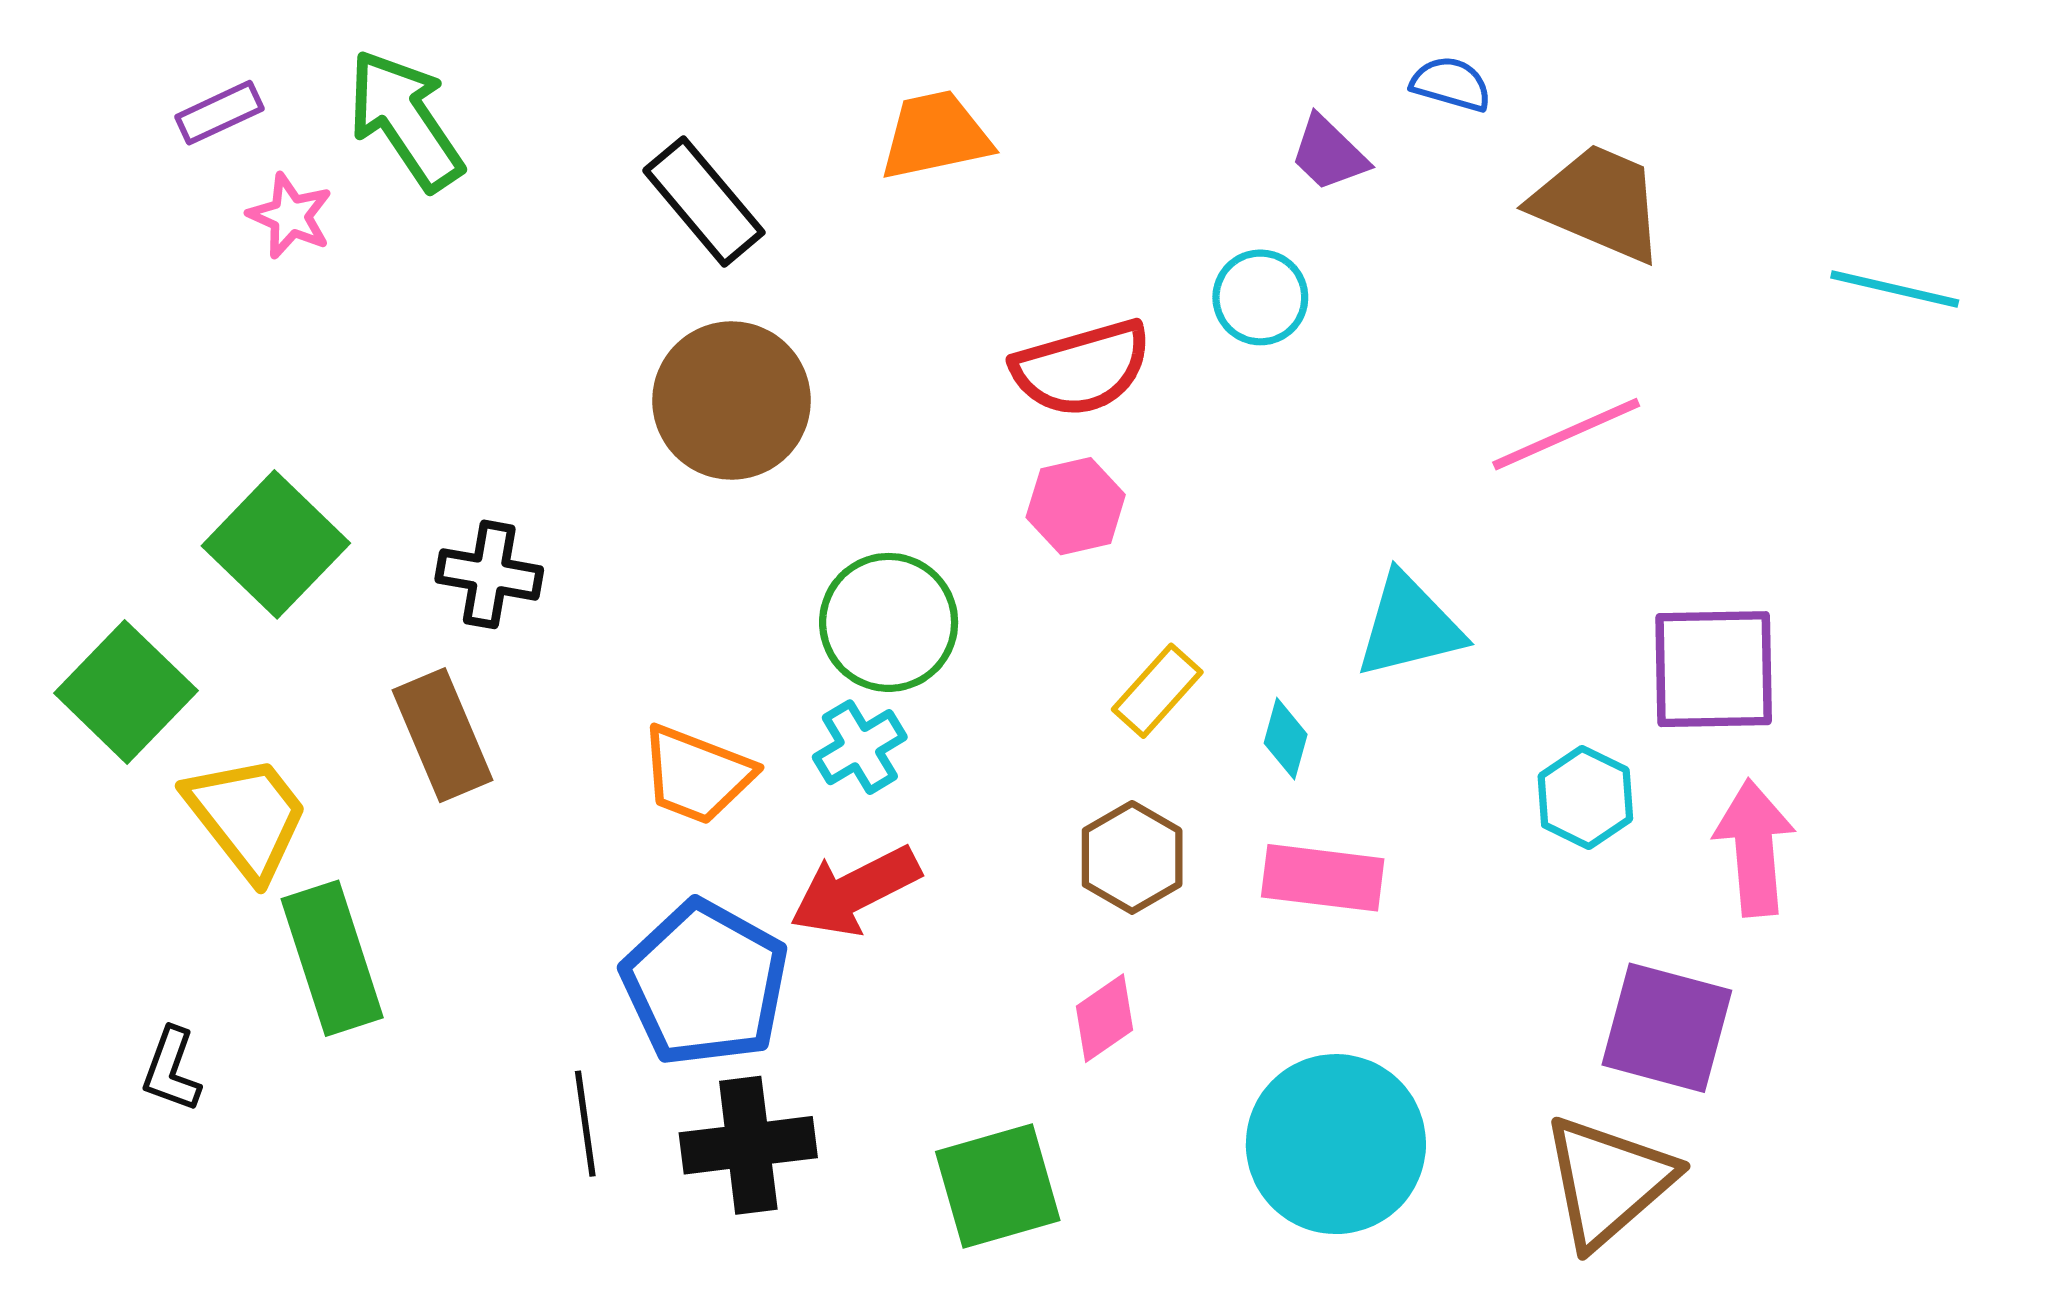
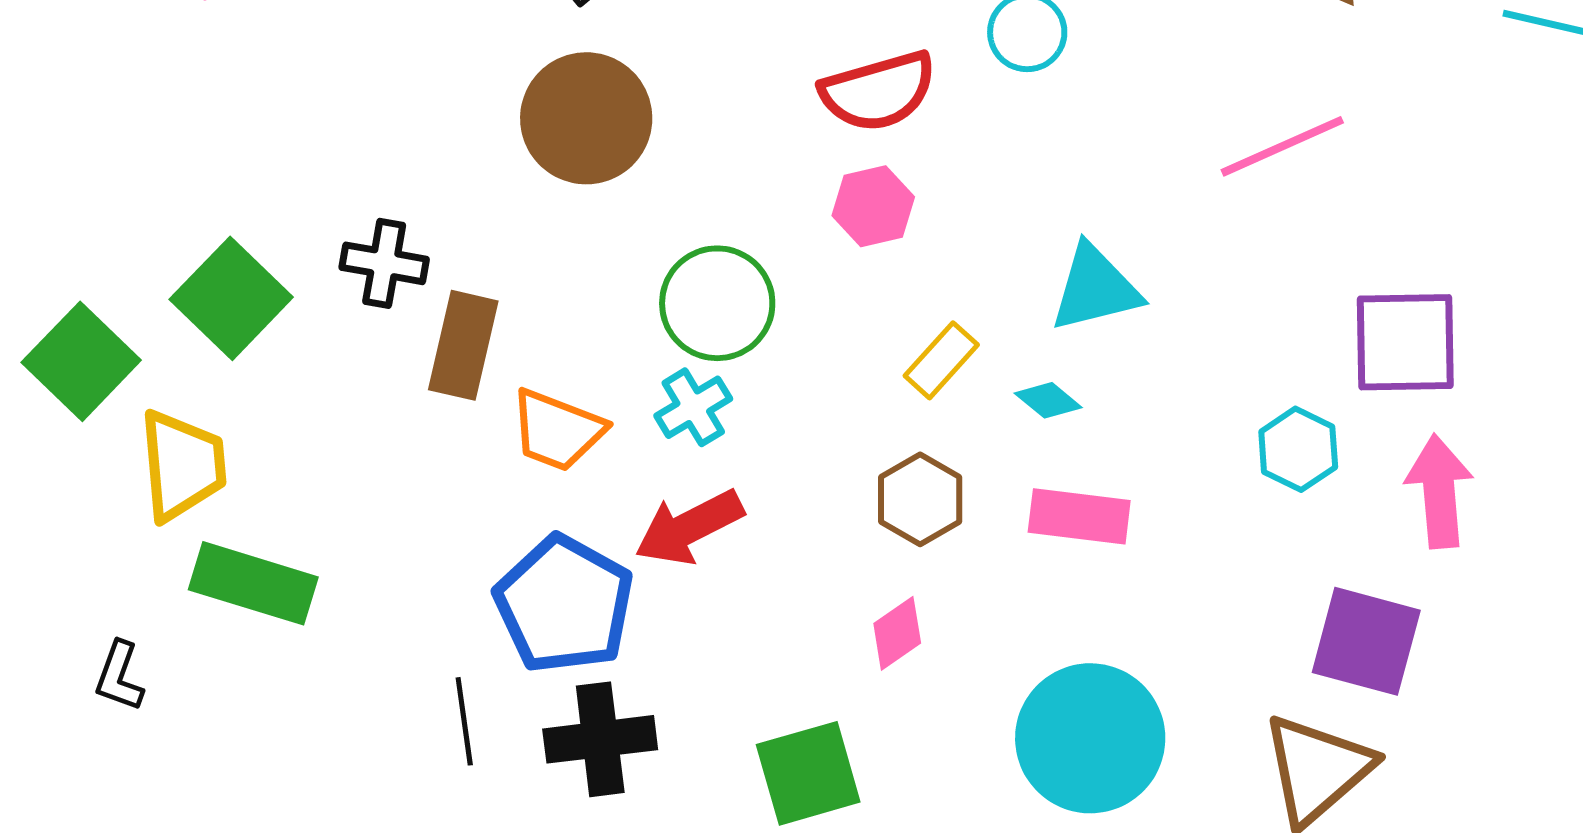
green square: (276, 544) -> (231, 298), moved
cyan triangle: (1409, 626) -> (1095, 288), moved
brown rectangle: (443, 735) -> (463, 345), moved, turned 36
cyan diamond: (1286, 739) -> (1048, 400), turned -66
yellow trapezoid: (247, 817) -> (182, 465), turned 33
green rectangle: (332, 958) -> (253, 583), turned -55

